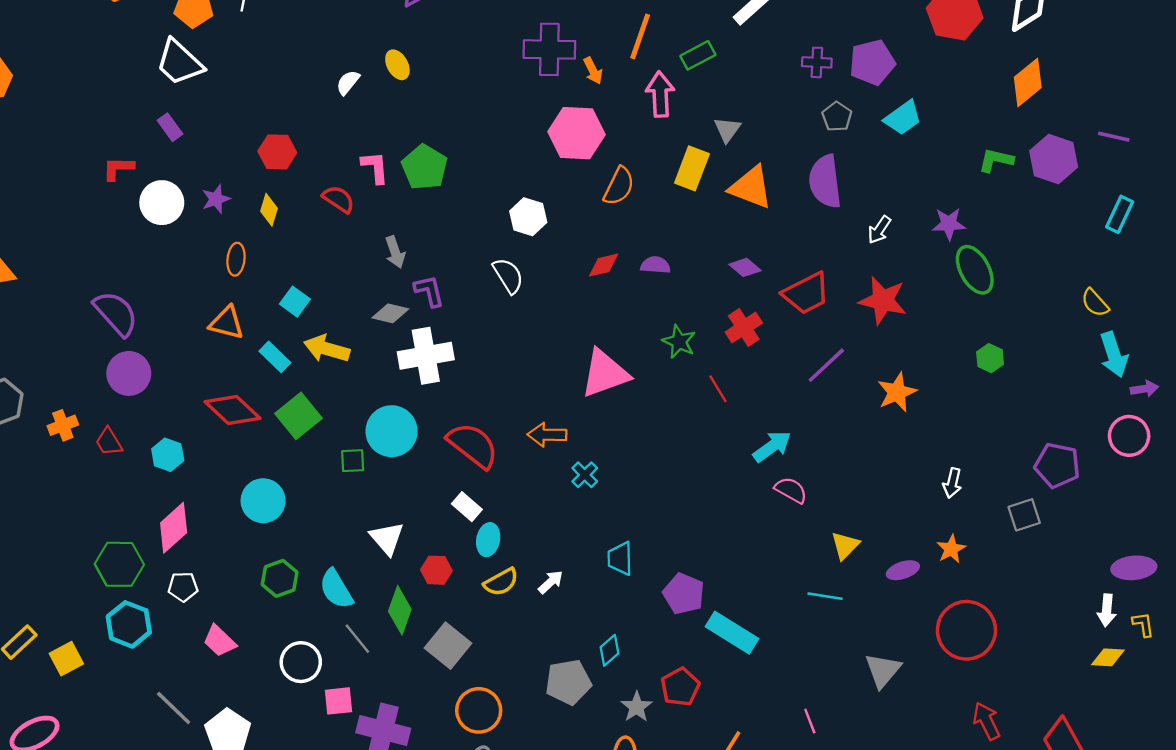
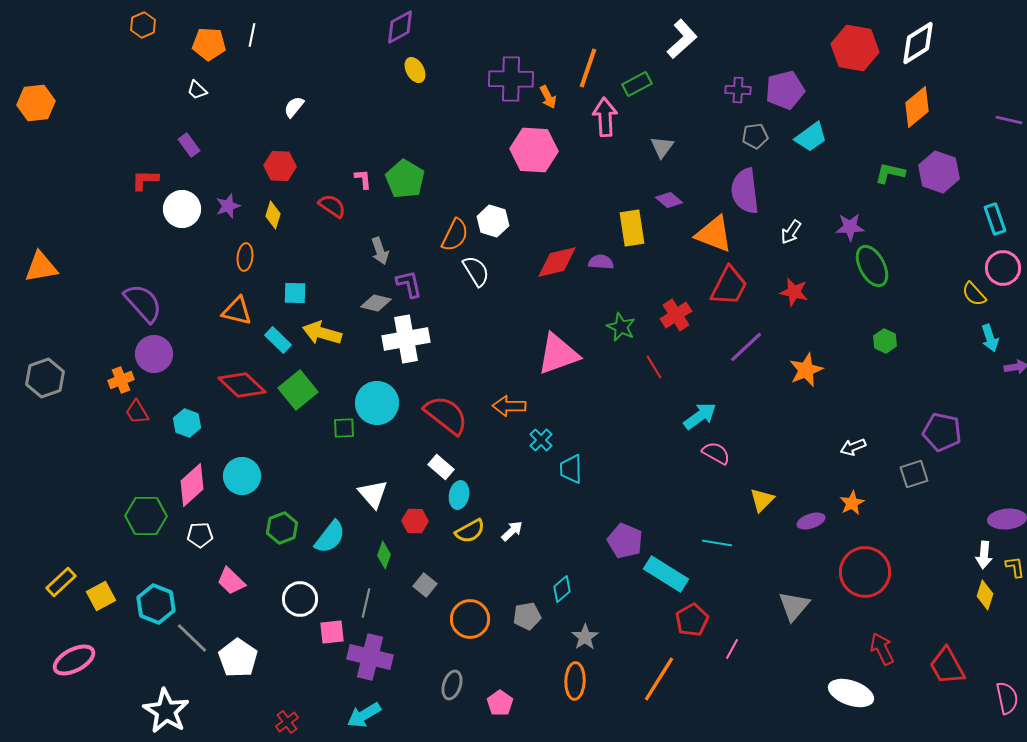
white trapezoid: (179, 62) -> (197, 90), size x0.5
yellow ellipse: (397, 65) -> (415, 70), moved
white semicircle: (348, 82) -> (294, 107), moved
gray pentagon: (837, 117) -> (755, 136), turned 30
purple line: (1114, 137) -> (1009, 120), moved
pink L-shape: (375, 167) -> (363, 179), size x0.7
yellow rectangle: (692, 168) -> (632, 228), moved, turned -30
orange semicircle: (619, 186) -> (455, 235), moved
orange triangle: (751, 187) -> (714, 234), moved
cyan rectangle: (1120, 214) -> (995, 219), turned -44
red diamond: (604, 265) -> (557, 262), size x1.5
purple diamond: (745, 267) -> (669, 200), moved
red trapezoid: (806, 293) -> (729, 286), turned -36
red star: (883, 300) -> (794, 292), size x0.7
cyan square: (295, 302) -> (295, 293), turned -35
cyan arrow: (1114, 355) -> (990, 338), size x0.7
orange cross: (63, 425) -> (121, 380), moved
pink circle: (1129, 436) -> (1003, 268), moved
white arrow: (952, 483) -> (853, 447), turned 55
cyan circle: (263, 501) -> (242, 476), moved
cyan trapezoid: (620, 558) -> (571, 469), moved
cyan semicircle: (336, 589) -> (330, 537), turned -111
cyan line: (825, 596) -> (717, 543), moved
green diamond: (400, 610) -> (384, 555), size x0.7
cyan hexagon: (129, 624) -> (156, 604), moved
gray line: (357, 639) -> (366, 603), moved, turned 52
gray square: (448, 646) -> (425, 585), size x0.6
yellow diamond: (1108, 657) -> (985, 595), turned -76
gray pentagon: (568, 682) -> (527, 616), size x0.7
red pentagon: (680, 687) -> (692, 620), moved
orange circle: (479, 710) -> (470, 619), moved
pink line: (810, 721) -> (732, 649), turned 50

